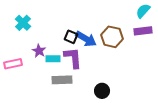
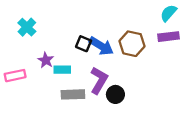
purple L-shape: (73, 58) -> (99, 80), moved, turned 35
black circle: (102, 91) -> (115, 94), moved

